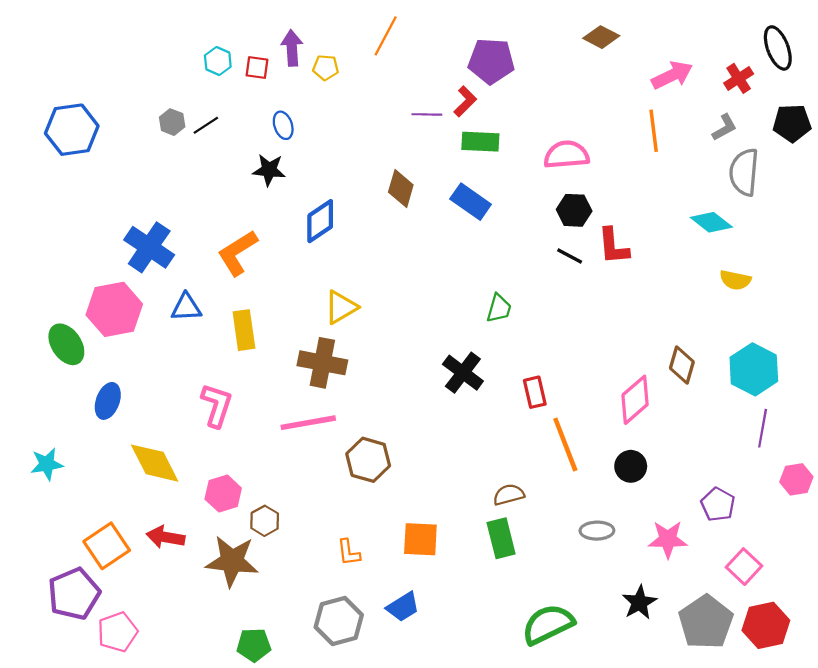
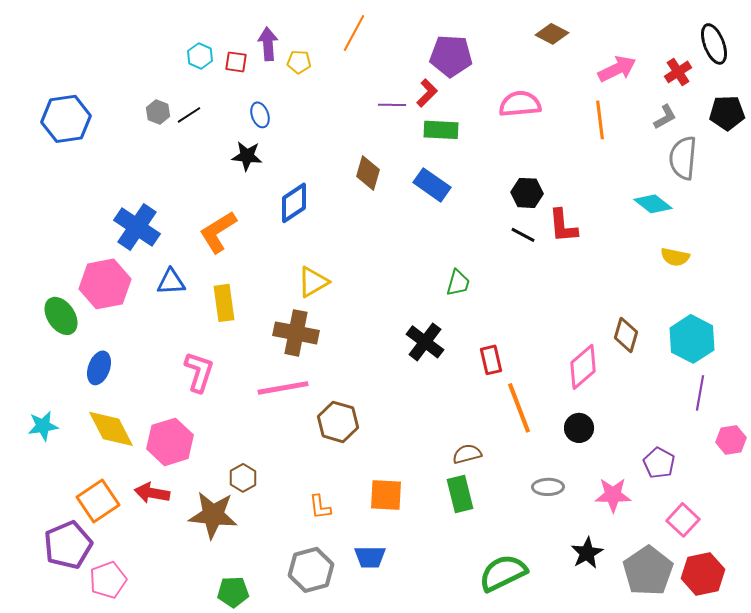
pink semicircle: (566, 155) -> (520, 104), moved
yellow diamond: (155, 463) -> (111, 429), moved
pink hexagon: (223, 494) -> (170, 442), moved, size x1.4
blue trapezoid: (403, 607) -> (370, 557), turned 32

